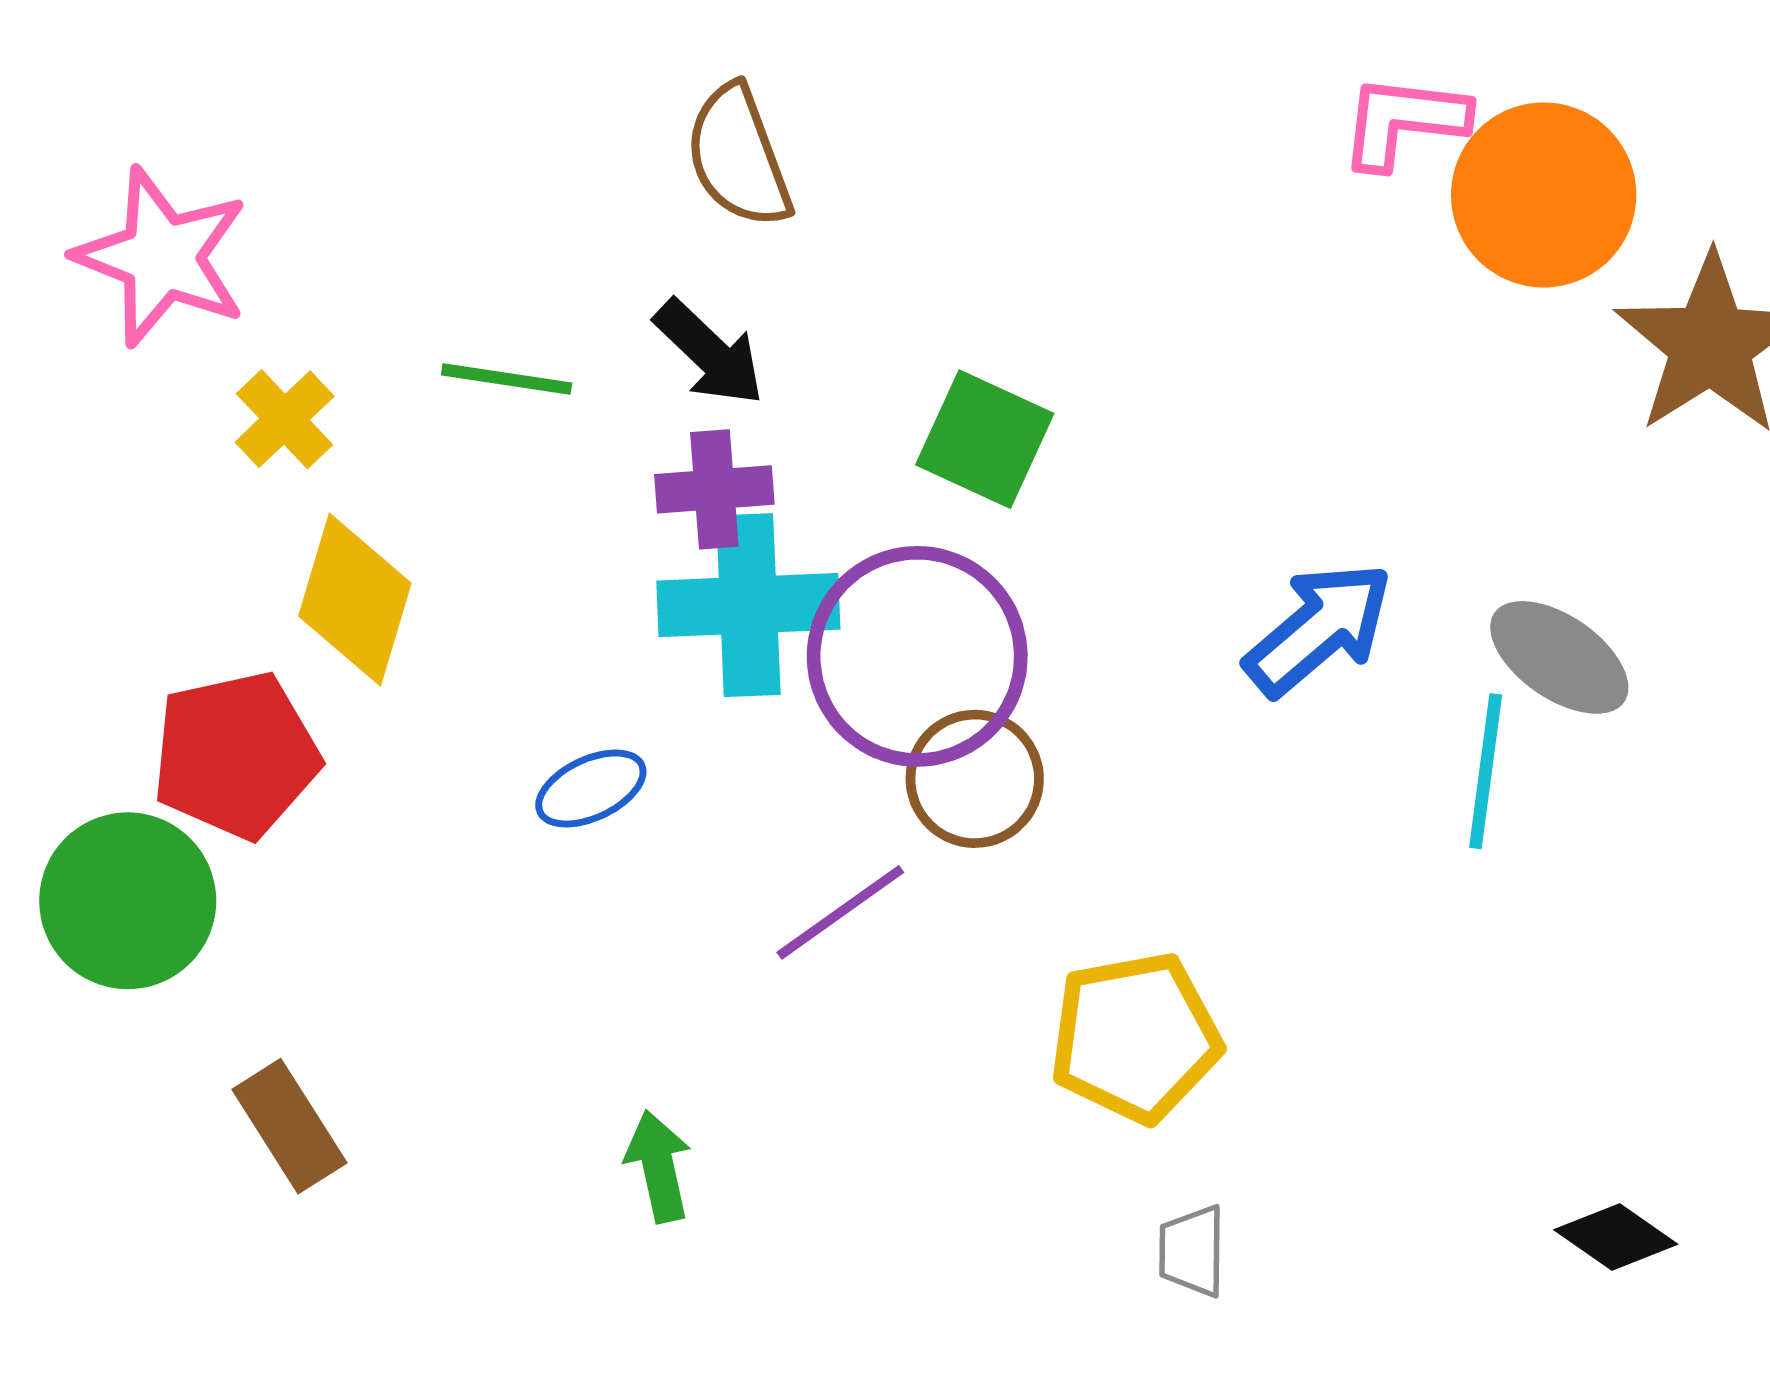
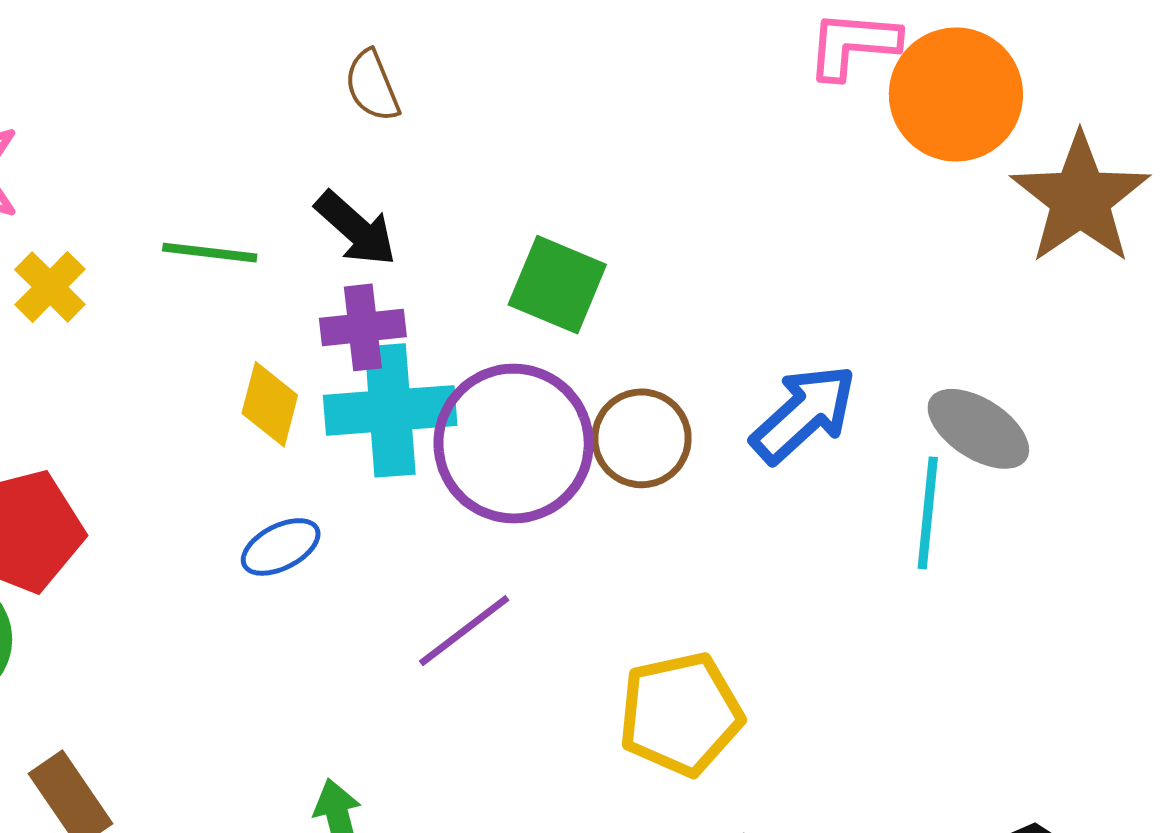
brown semicircle: (738, 156) -> (372, 86), size x0.7
yellow diamond: (355, 600) -> (270, 404), moved, size x0.7
brown circle: (975, 779) -> (642, 438), moved

